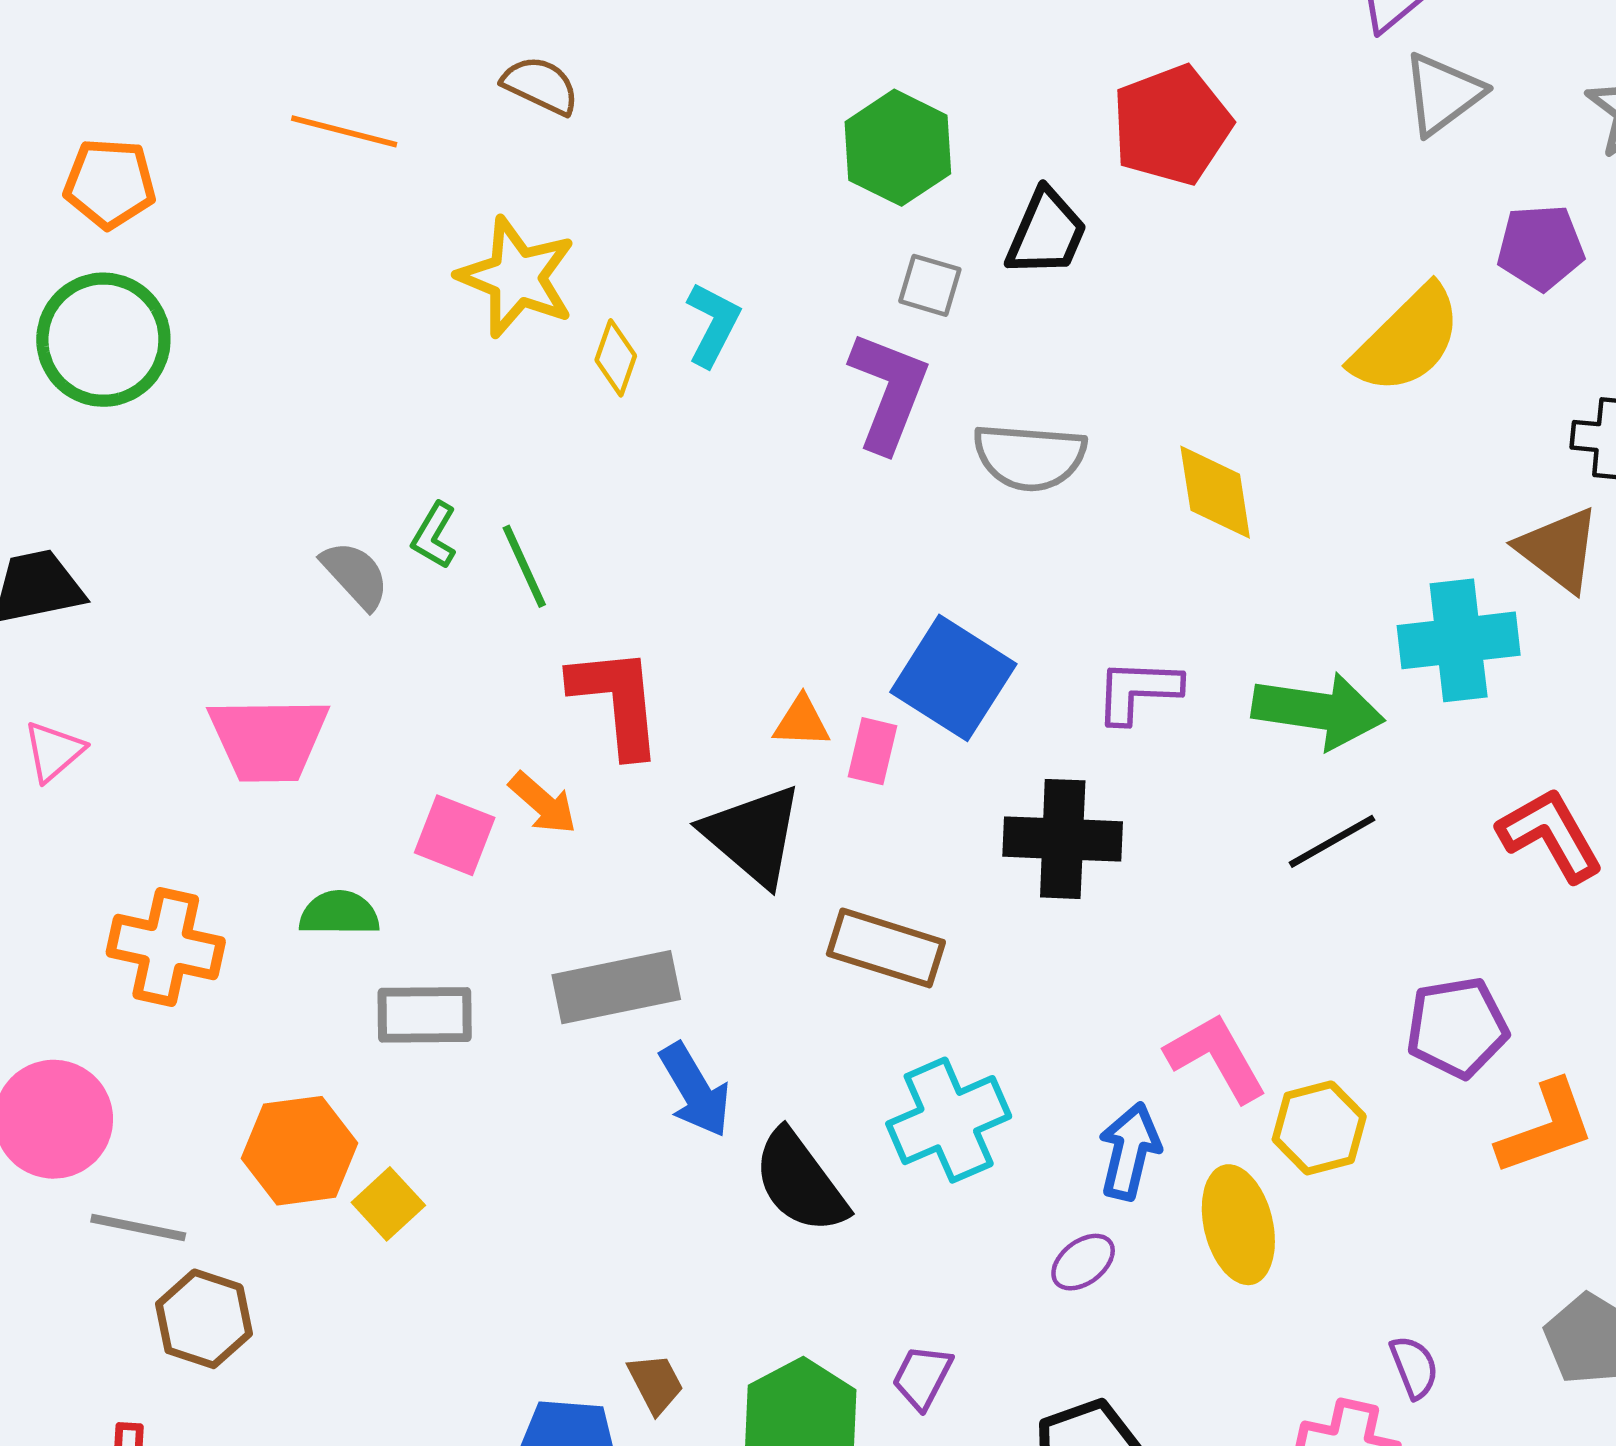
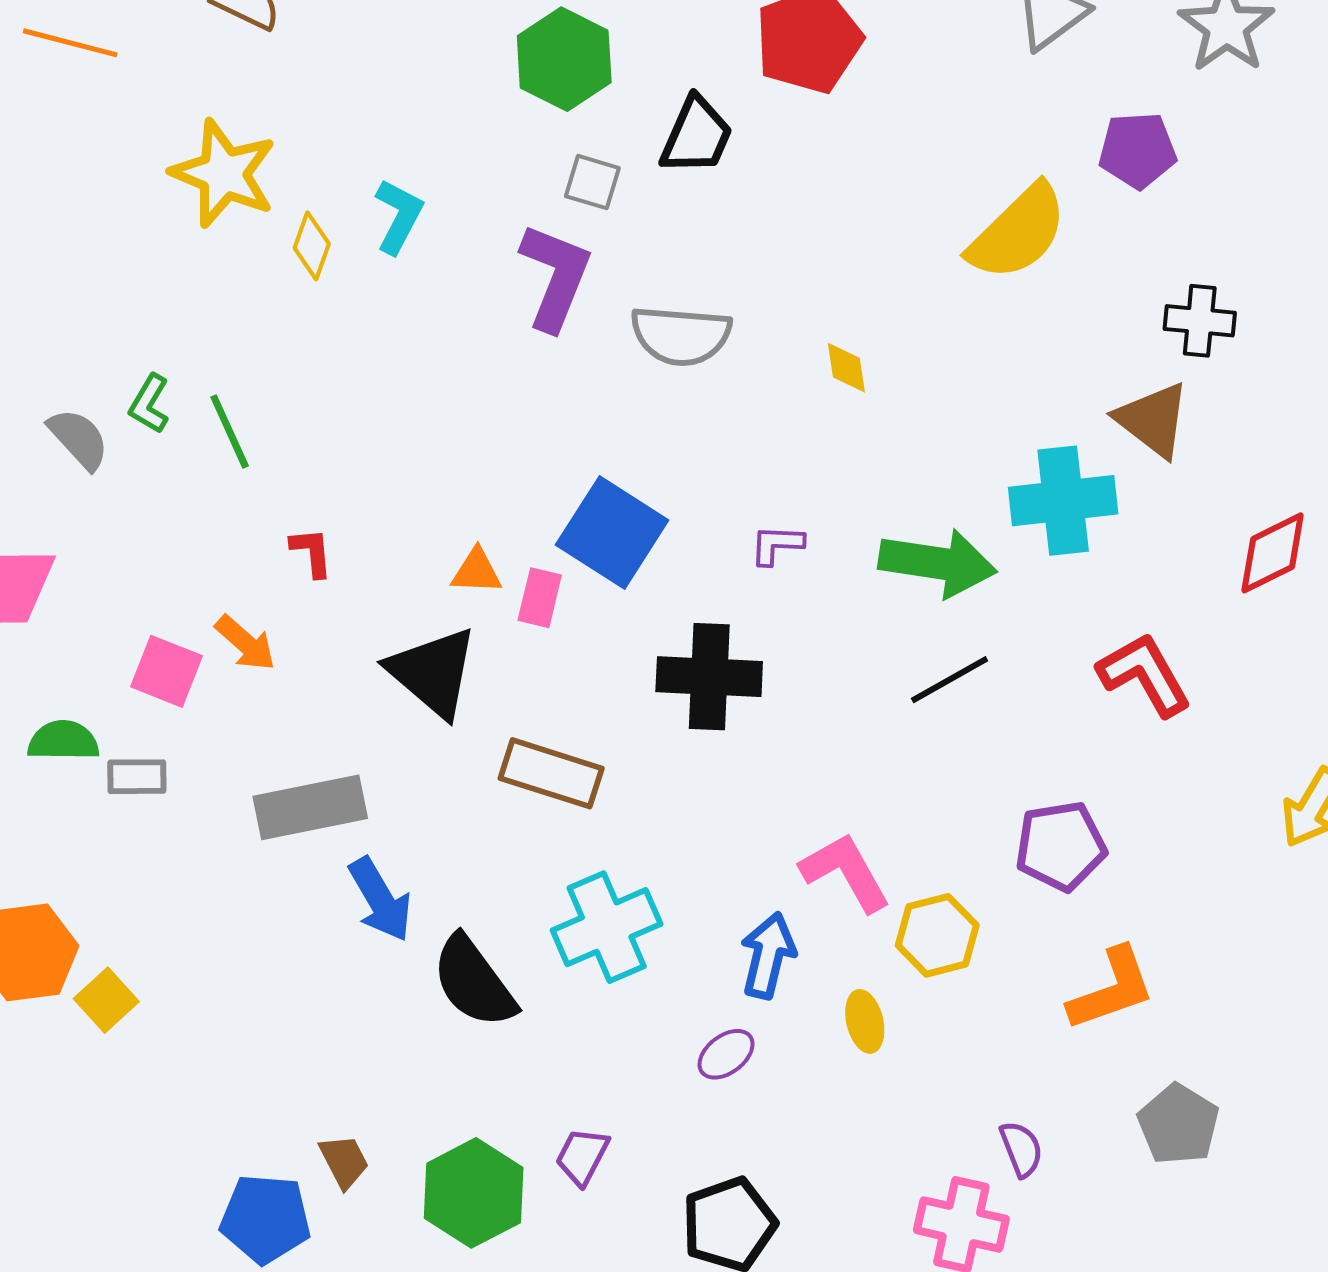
yellow diamond: (1215, 492) -> (846, 368), size x0.6
purple L-shape: (1138, 691) -> (777, 545), size x0.7
red L-shape: (617, 701) -> (312, 552), size x0.5
gray rectangle: (425, 1015) -> (137, 777), moved, size x0.7
orange L-shape: (1546, 1128) -> (1112, 989), moved
yellow ellipse: (1238, 1225) -> (865, 1021), size x0.6

